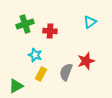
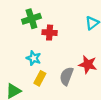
green cross: (25, 24) -> (31, 19), moved
red star: (86, 61) -> (88, 64), turned 30

